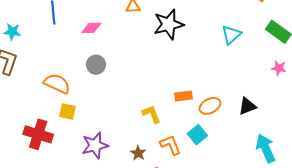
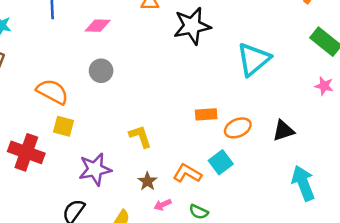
cyan triangle: (231, 35) -> (253, 59), moved, size x1.4
yellow L-shape: (152, 114) -> (140, 136), moved
orange L-shape: (170, 145) -> (187, 173), turned -40

